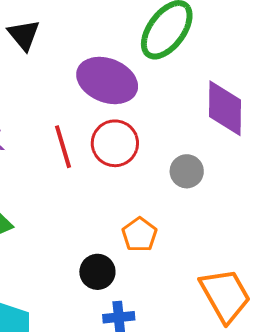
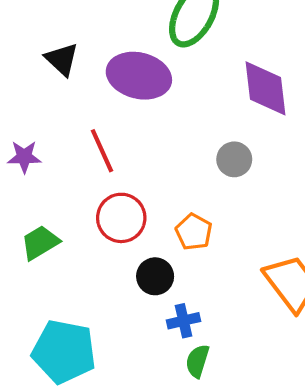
black triangle: (24, 35) -> (62, 59), moved
red circle: (115, 143) -> (121, 218), moved

